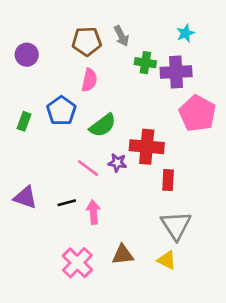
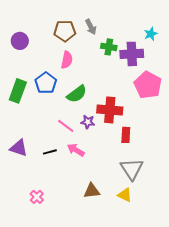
cyan star: (185, 33) -> (151, 34), moved
green rectangle: (24, 121) -> (18, 91), size x1.6
pink arrow: (93, 212) -> (76, 150), moved, turned -54
pink cross: (77, 263) -> (37, 197), moved, size x0.6

